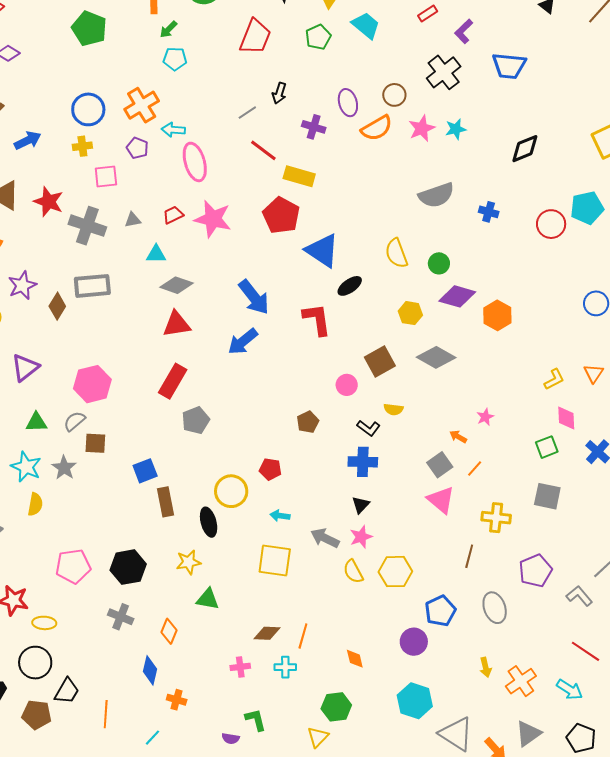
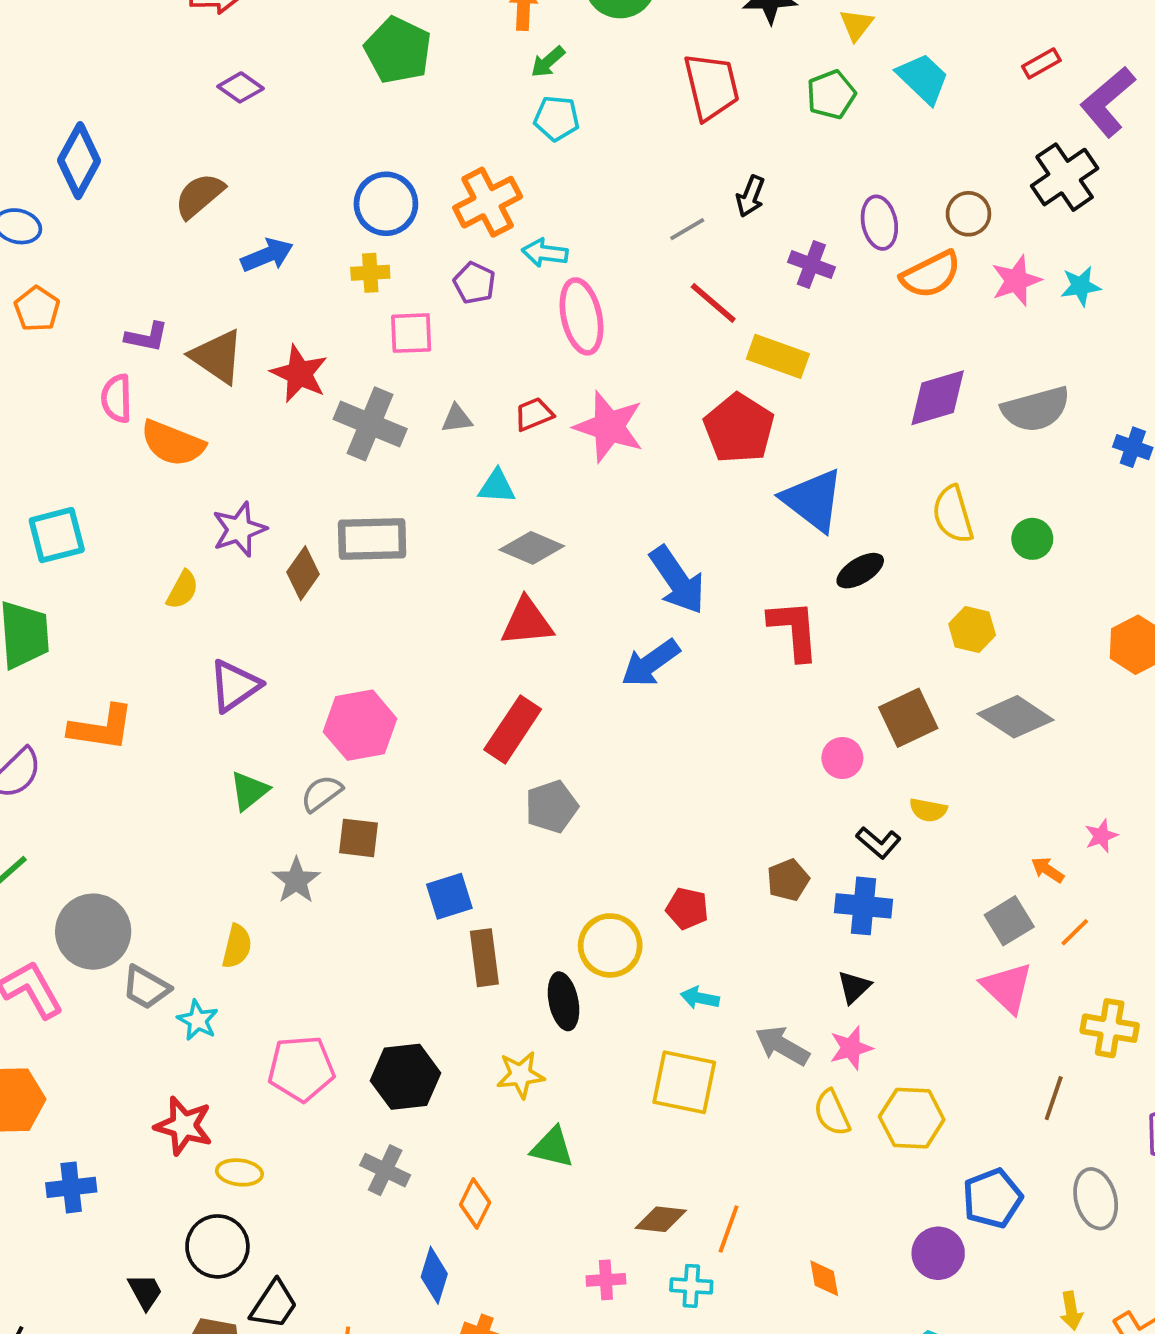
purple L-shape: (464, 31) -> (1108, 102), size x1.5
red trapezoid: (255, 37) -> (711, 86), turned -39
purple diamond: (457, 296) -> (938, 398), moved, turned -36
green triangle: (36, 422) -> (249, 791), turned -40
brown pentagon: (308, 422) -> (788, 880), moved
cyan star: (26, 467) -> (198, 1020), moved, size x0.7

